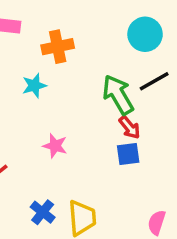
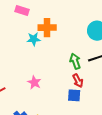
cyan star: (34, 86) -> (34, 39), moved
green arrow: (118, 95) -> (75, 61), size x0.7

